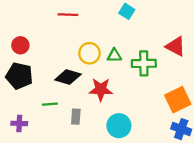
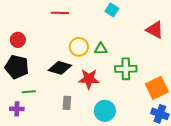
red triangle: (175, 46) -> (155, 30), moved
green cross: (144, 63) -> (126, 69), moved
green line: (50, 104) -> (29, 92), moved

